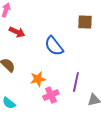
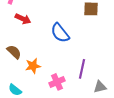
orange star: (38, 79) -> (33, 66), moved

